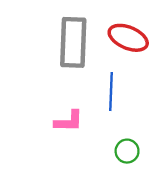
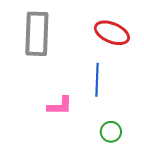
gray rectangle: (73, 42) -> (37, 34), moved

